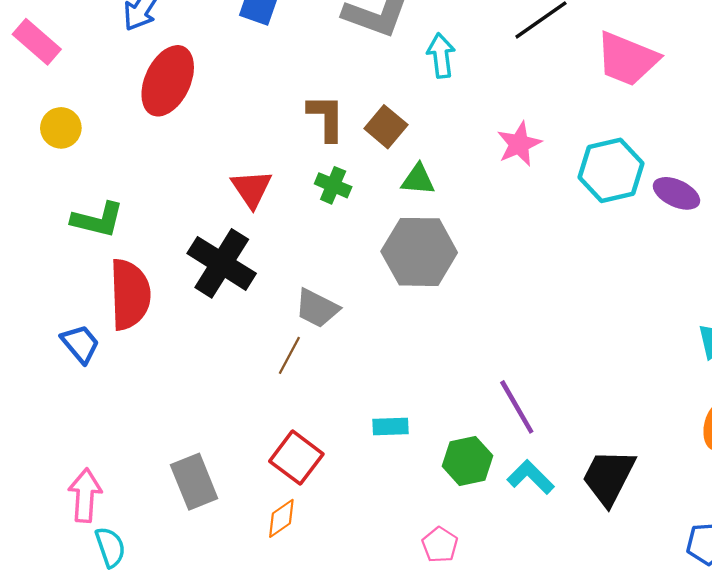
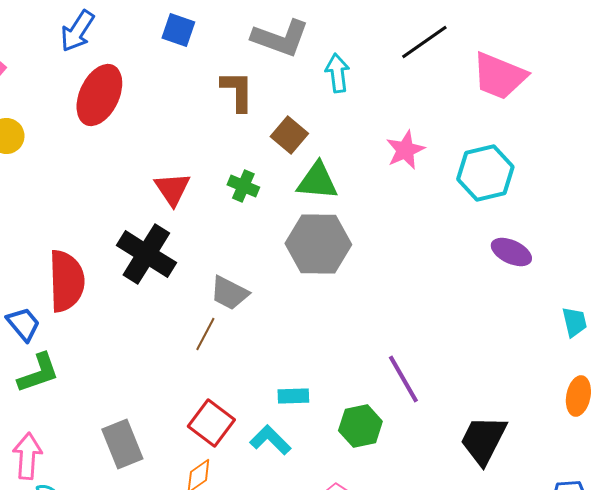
brown L-shape: (326, 118) -> (237, 91), moved
green triangle: (418, 180) -> (317, 181), size x1.4
purple ellipse: (676, 193) -> (511, 252), moved
green L-shape: (98, 220) -> (38, 373), moved, turned -33
cyan L-shape: (531, 477) -> (270, 440), moved

